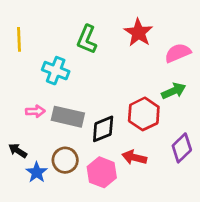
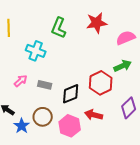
red star: (138, 33) -> (97, 23), turned 30
pink arrow: (35, 111) -> (21, 81), turned -40
gray rectangle: (68, 117) -> (45, 85), size x0.6

